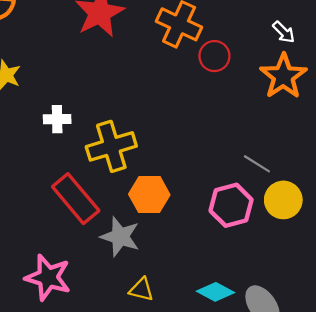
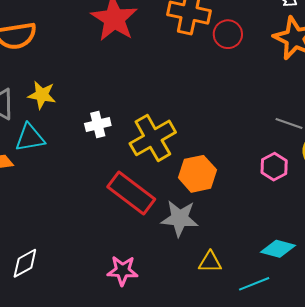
pink hexagon: (231, 205) -> (274, 167), size x0.7
pink star: (48, 277) -> (123, 271), size x0.7

